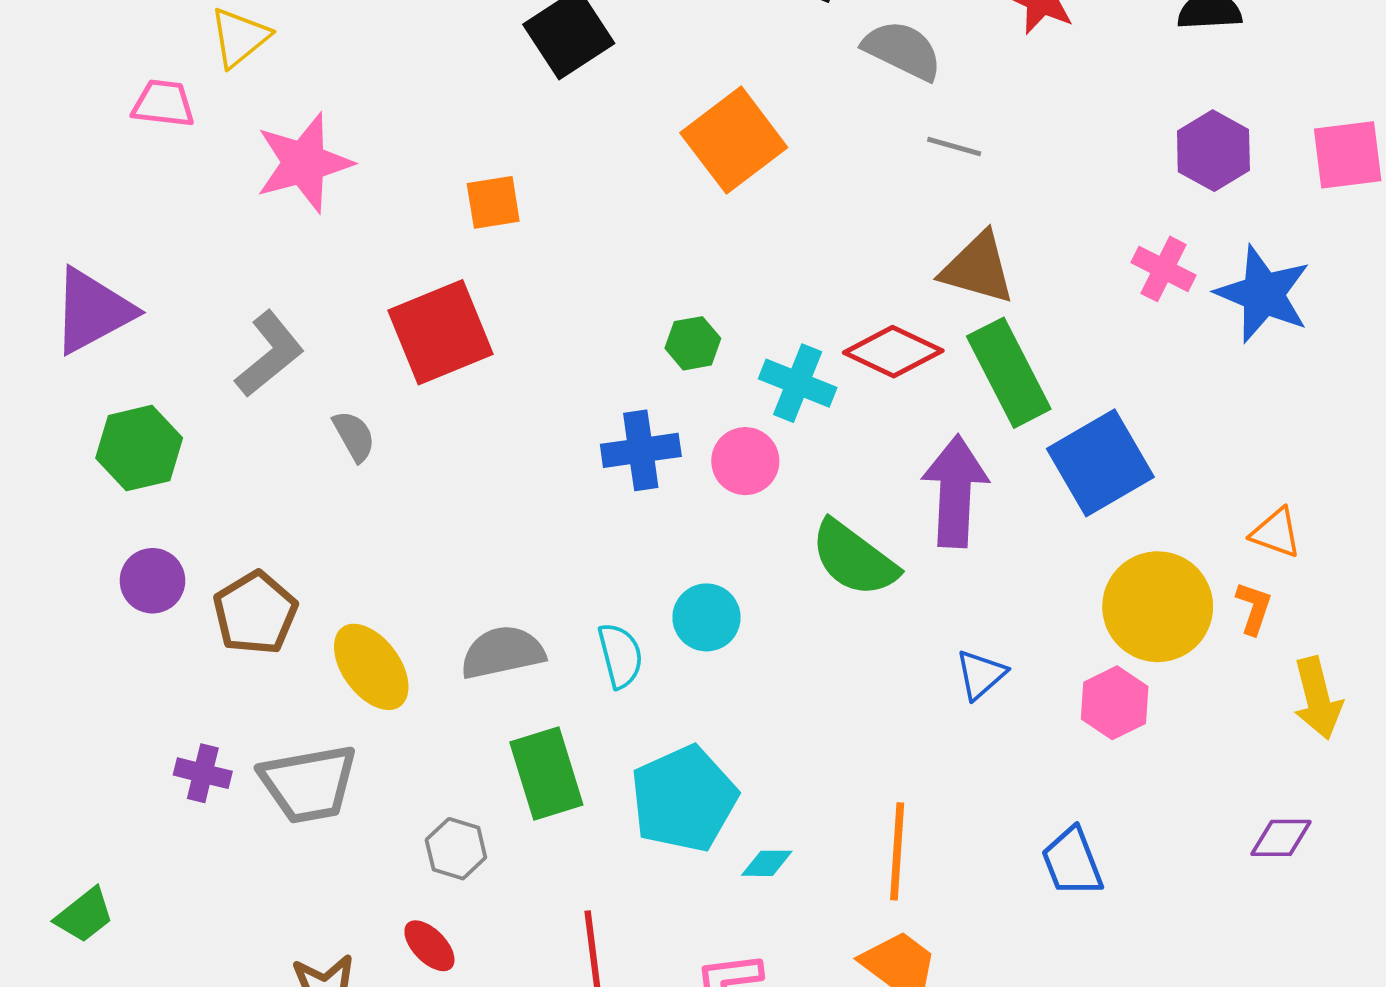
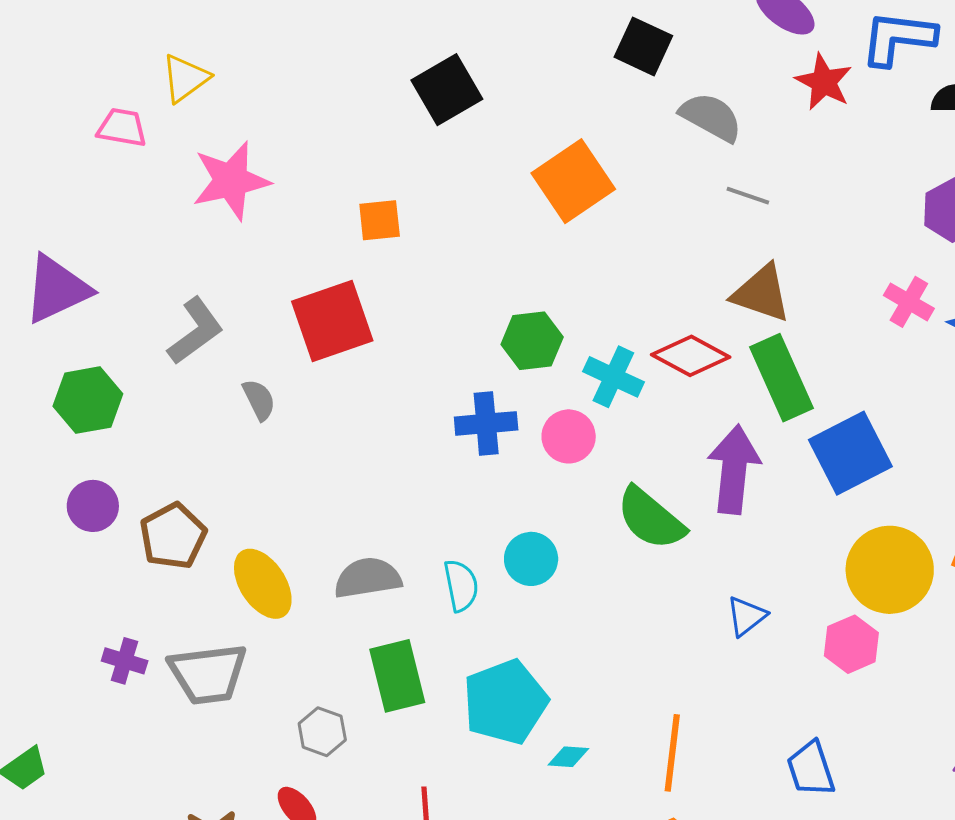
green hexagon: (693, 343) -> (532, 341), size x1.4

